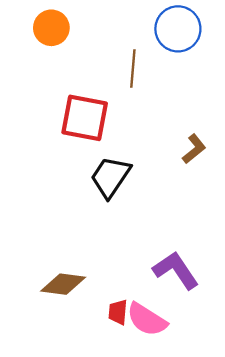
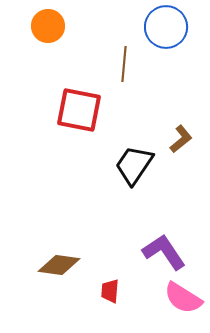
black trapezoid: (110, 177) -> (134, 165), moved
pink semicircle: (147, 320) -> (183, 298), moved

